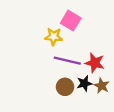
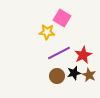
purple line: (67, 61) -> (59, 53), turned -40
red star: (95, 63) -> (83, 55), turned 30

